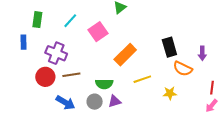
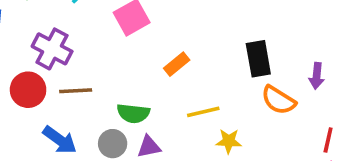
orange rectangle: (125, 55) -> (177, 64), size x0.6
yellow star: (170, 93) -> (229, 141), moved

